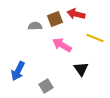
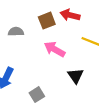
gray semicircle: (35, 26) -> (16, 32), moved

